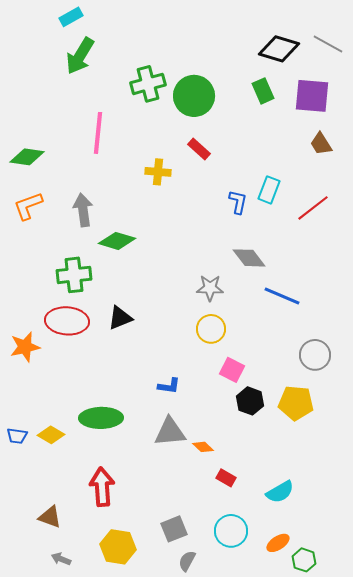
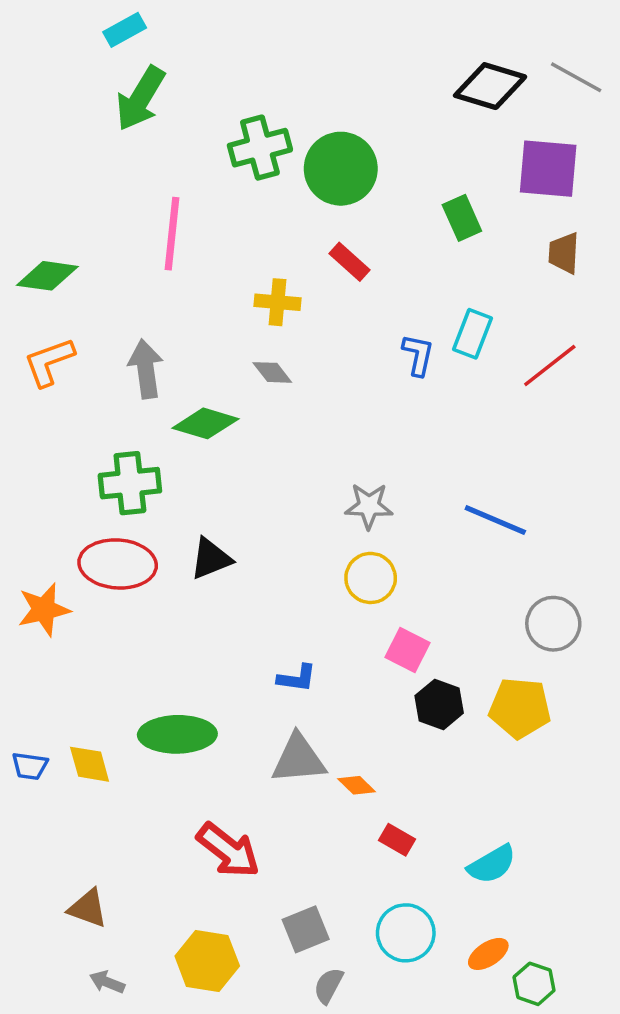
green rectangle: (263, 91) -> (462, 218), moved
brown trapezoid: (321, 144) -> (564, 253), turned 35
gray diamond: (249, 258) -> (272, 372), moved, size x0.7
yellow diamond: (51, 435) -> (90, 764), turned 44
red arrow: (102, 487) -> (228, 850), moved, turned 132

